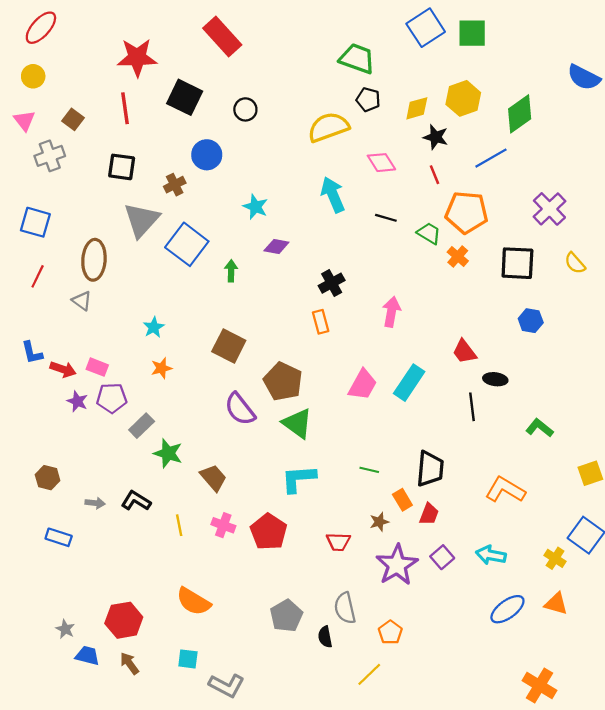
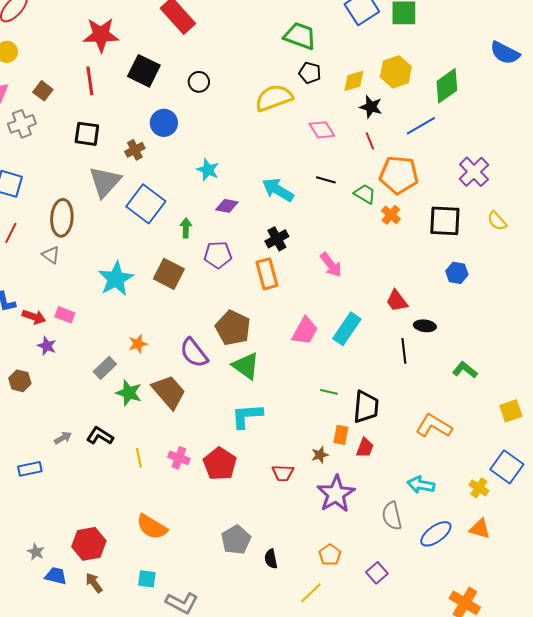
cyan arrow: (333, 195) -> (278, 190), moved, turned -36
pink arrow: (391, 312) -> (331, 265), turned 132
orange rectangle: (321, 322) -> (267, 274), size x1.4
cyan star: (154, 327) -> (116, 279), size x1.8
brown square: (229, 346) -> (169, 274), moved
orange star: (161, 368) -> (138, 344), moved
purple pentagon: (112, 398) -> (218, 255), moved
green line: (369, 470) -> (329, 392), moved
brown hexagon: (48, 478) -> (20, 381), moved
brown trapezoid: (213, 478) -> (169, 392), moved, size x1.4
orange rectangle: (402, 500) -> (341, 435), turned 42
gray arrow: (95, 503) -> (63, 438), turned -36
blue rectangle: (59, 537) -> (30, 469), turned -30
purple square: (442, 557) -> (377, 573), moved
gray semicircle: (345, 608) -> (392, 516), moved

